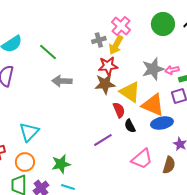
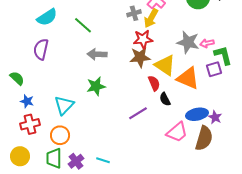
gray star: (153, 69) -> (188, 42), turned 30
blue ellipse: (162, 123) -> (197, 114), moved
green star: (61, 164) -> (96, 86), moved
brown semicircle: (169, 165) -> (204, 138), size x1.4

